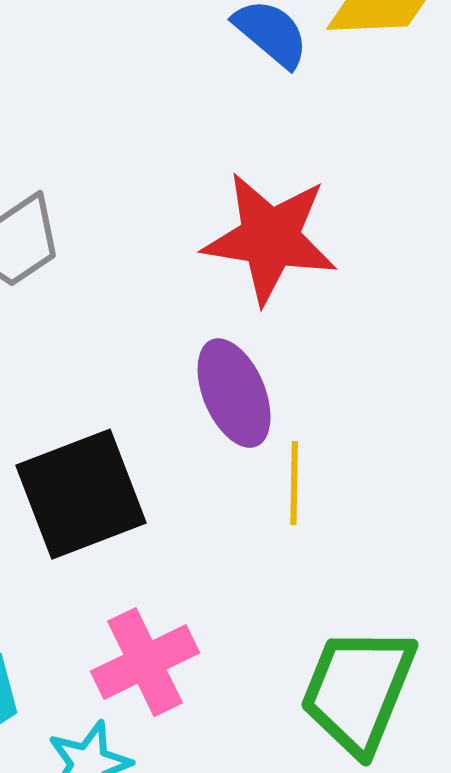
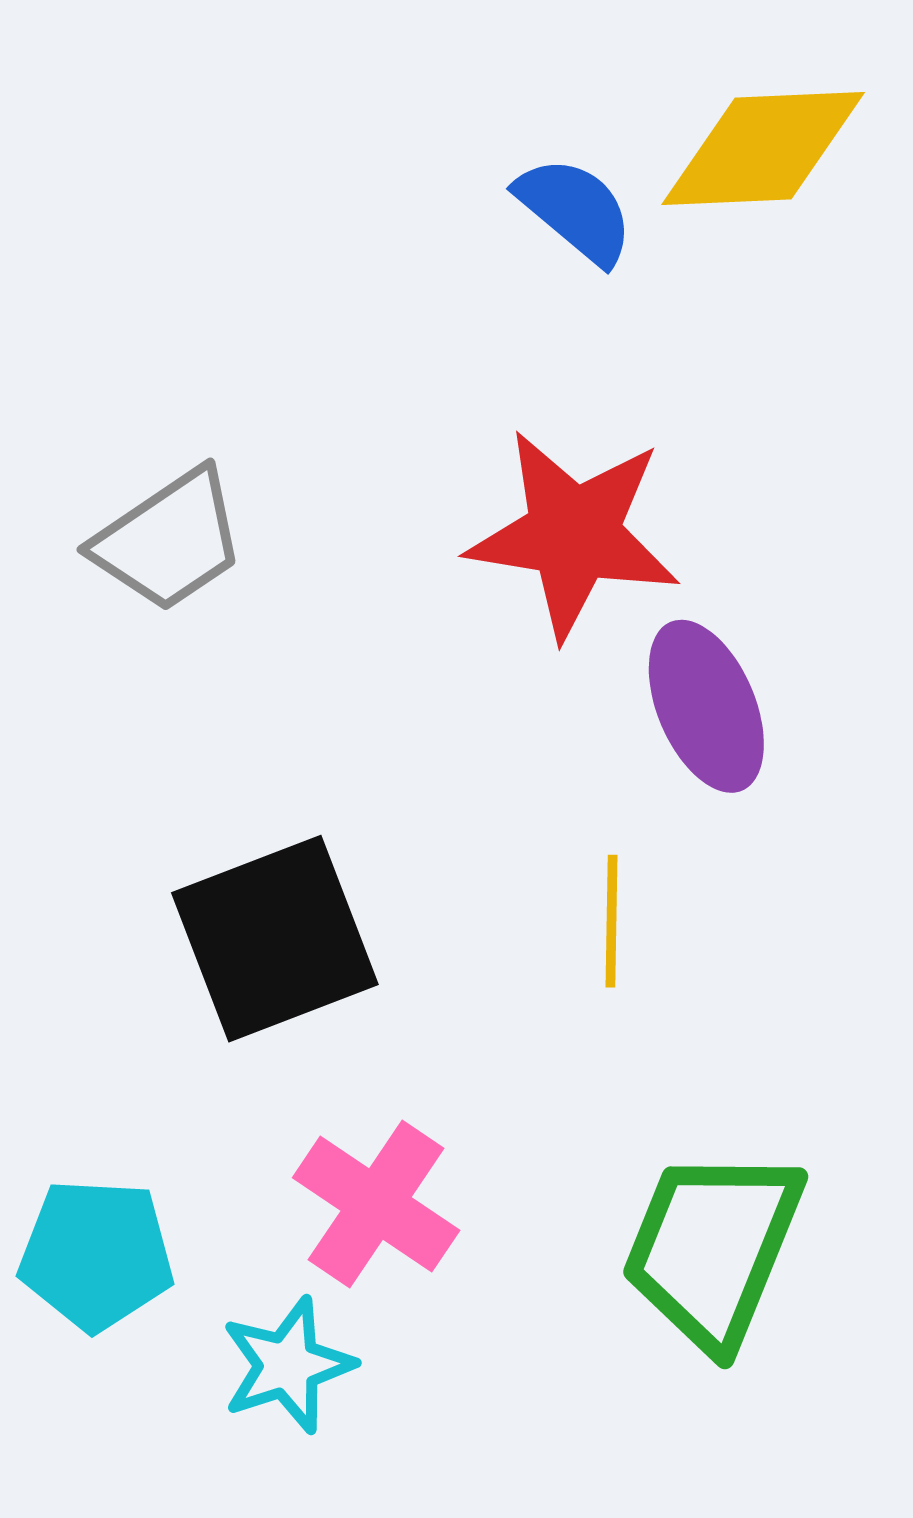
purple ellipse: (234, 393) -> (706, 706), moved
pink cross: (145, 662) -> (376, 1204), turned -30

